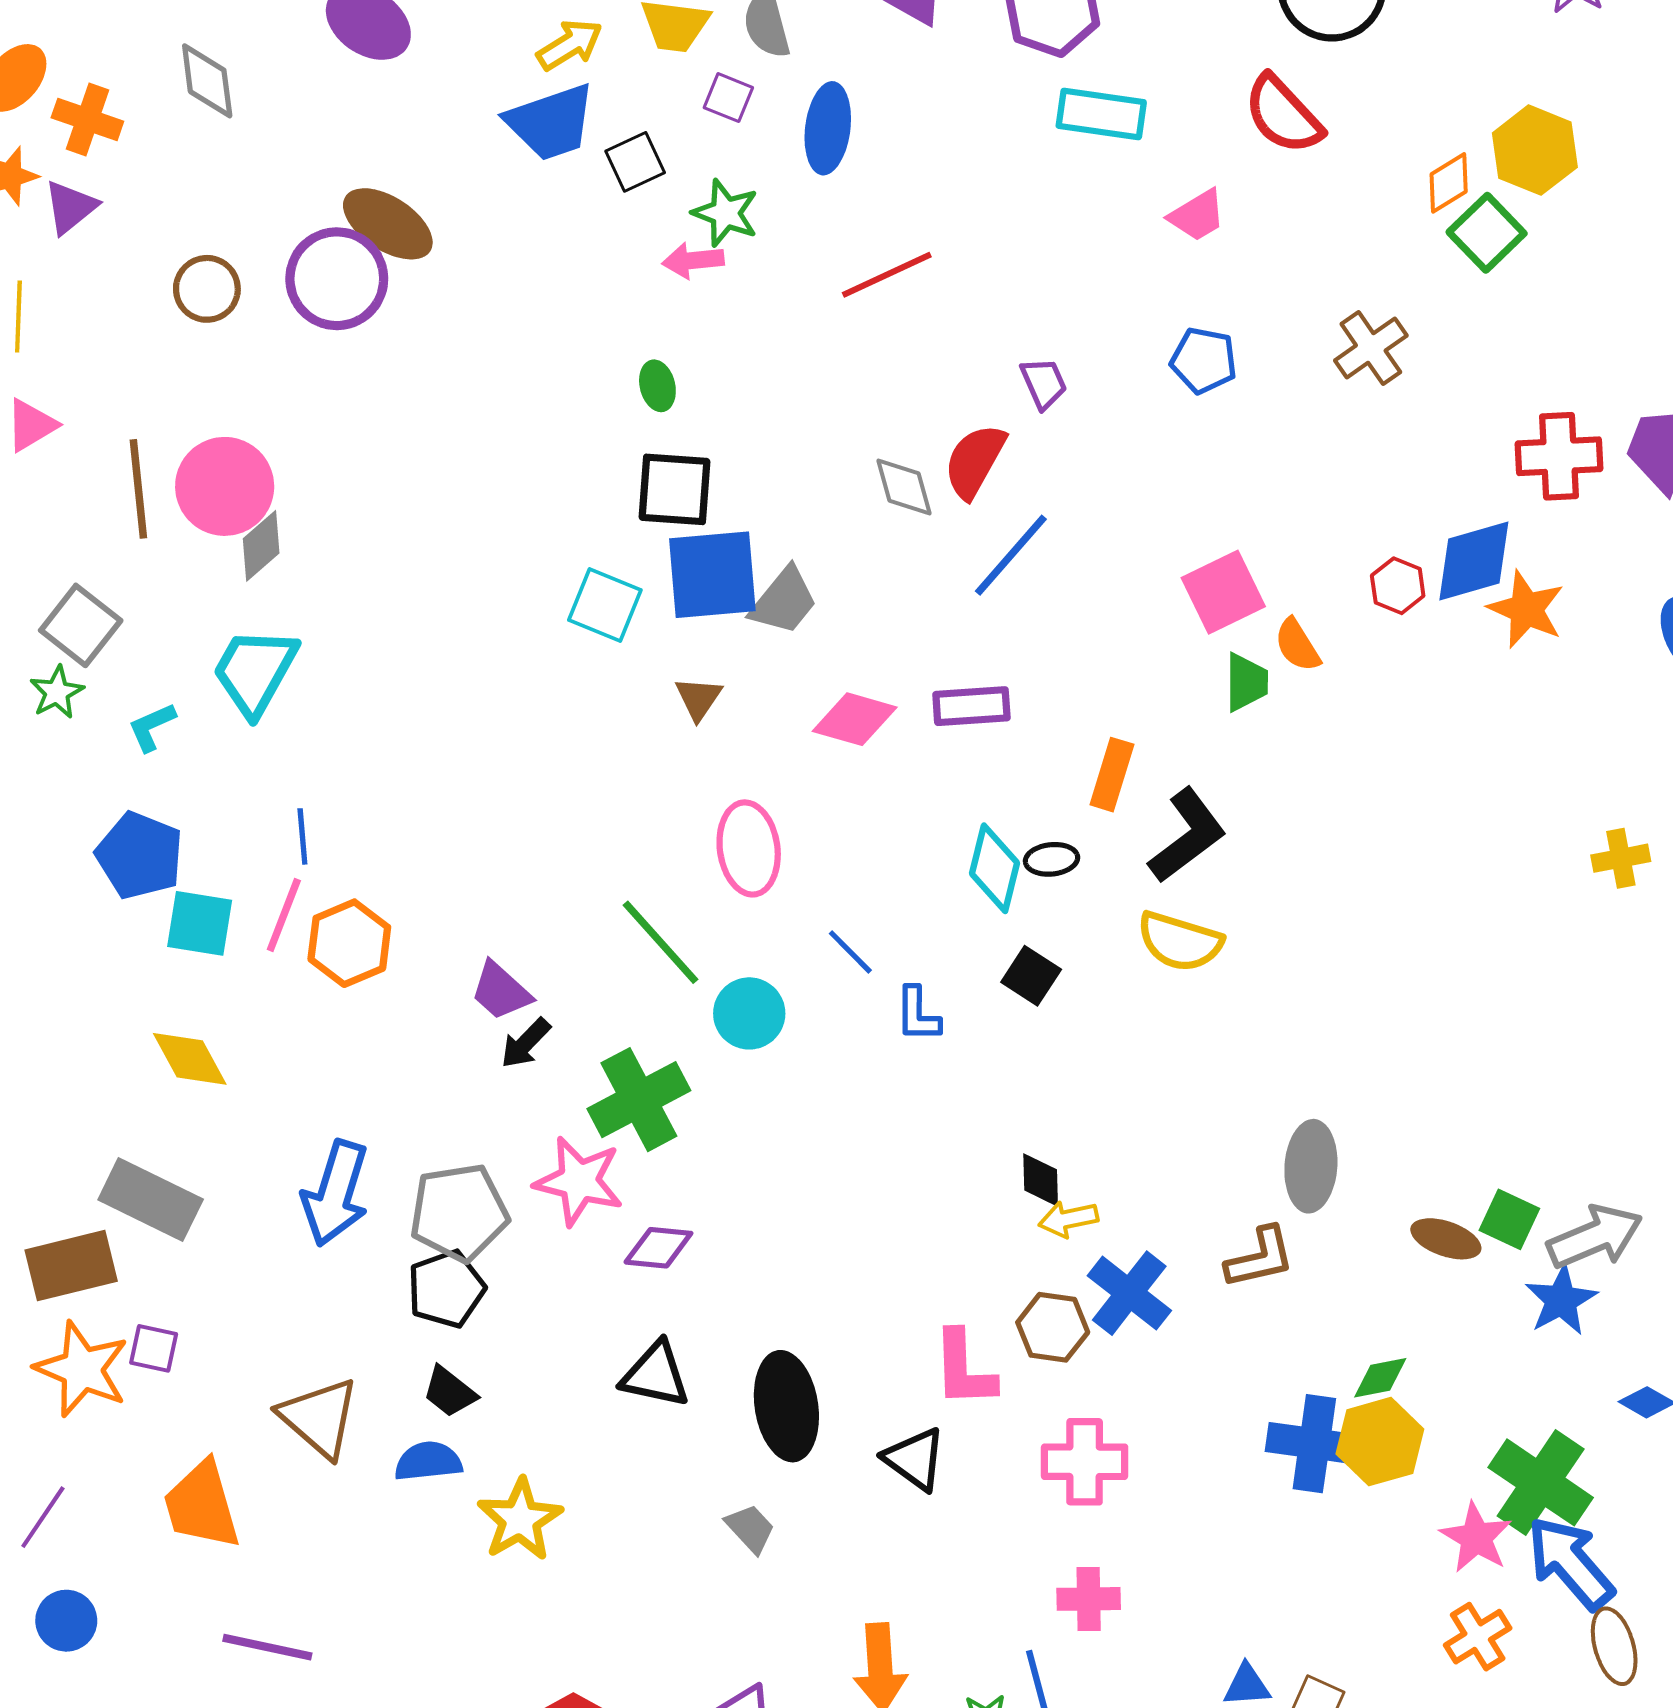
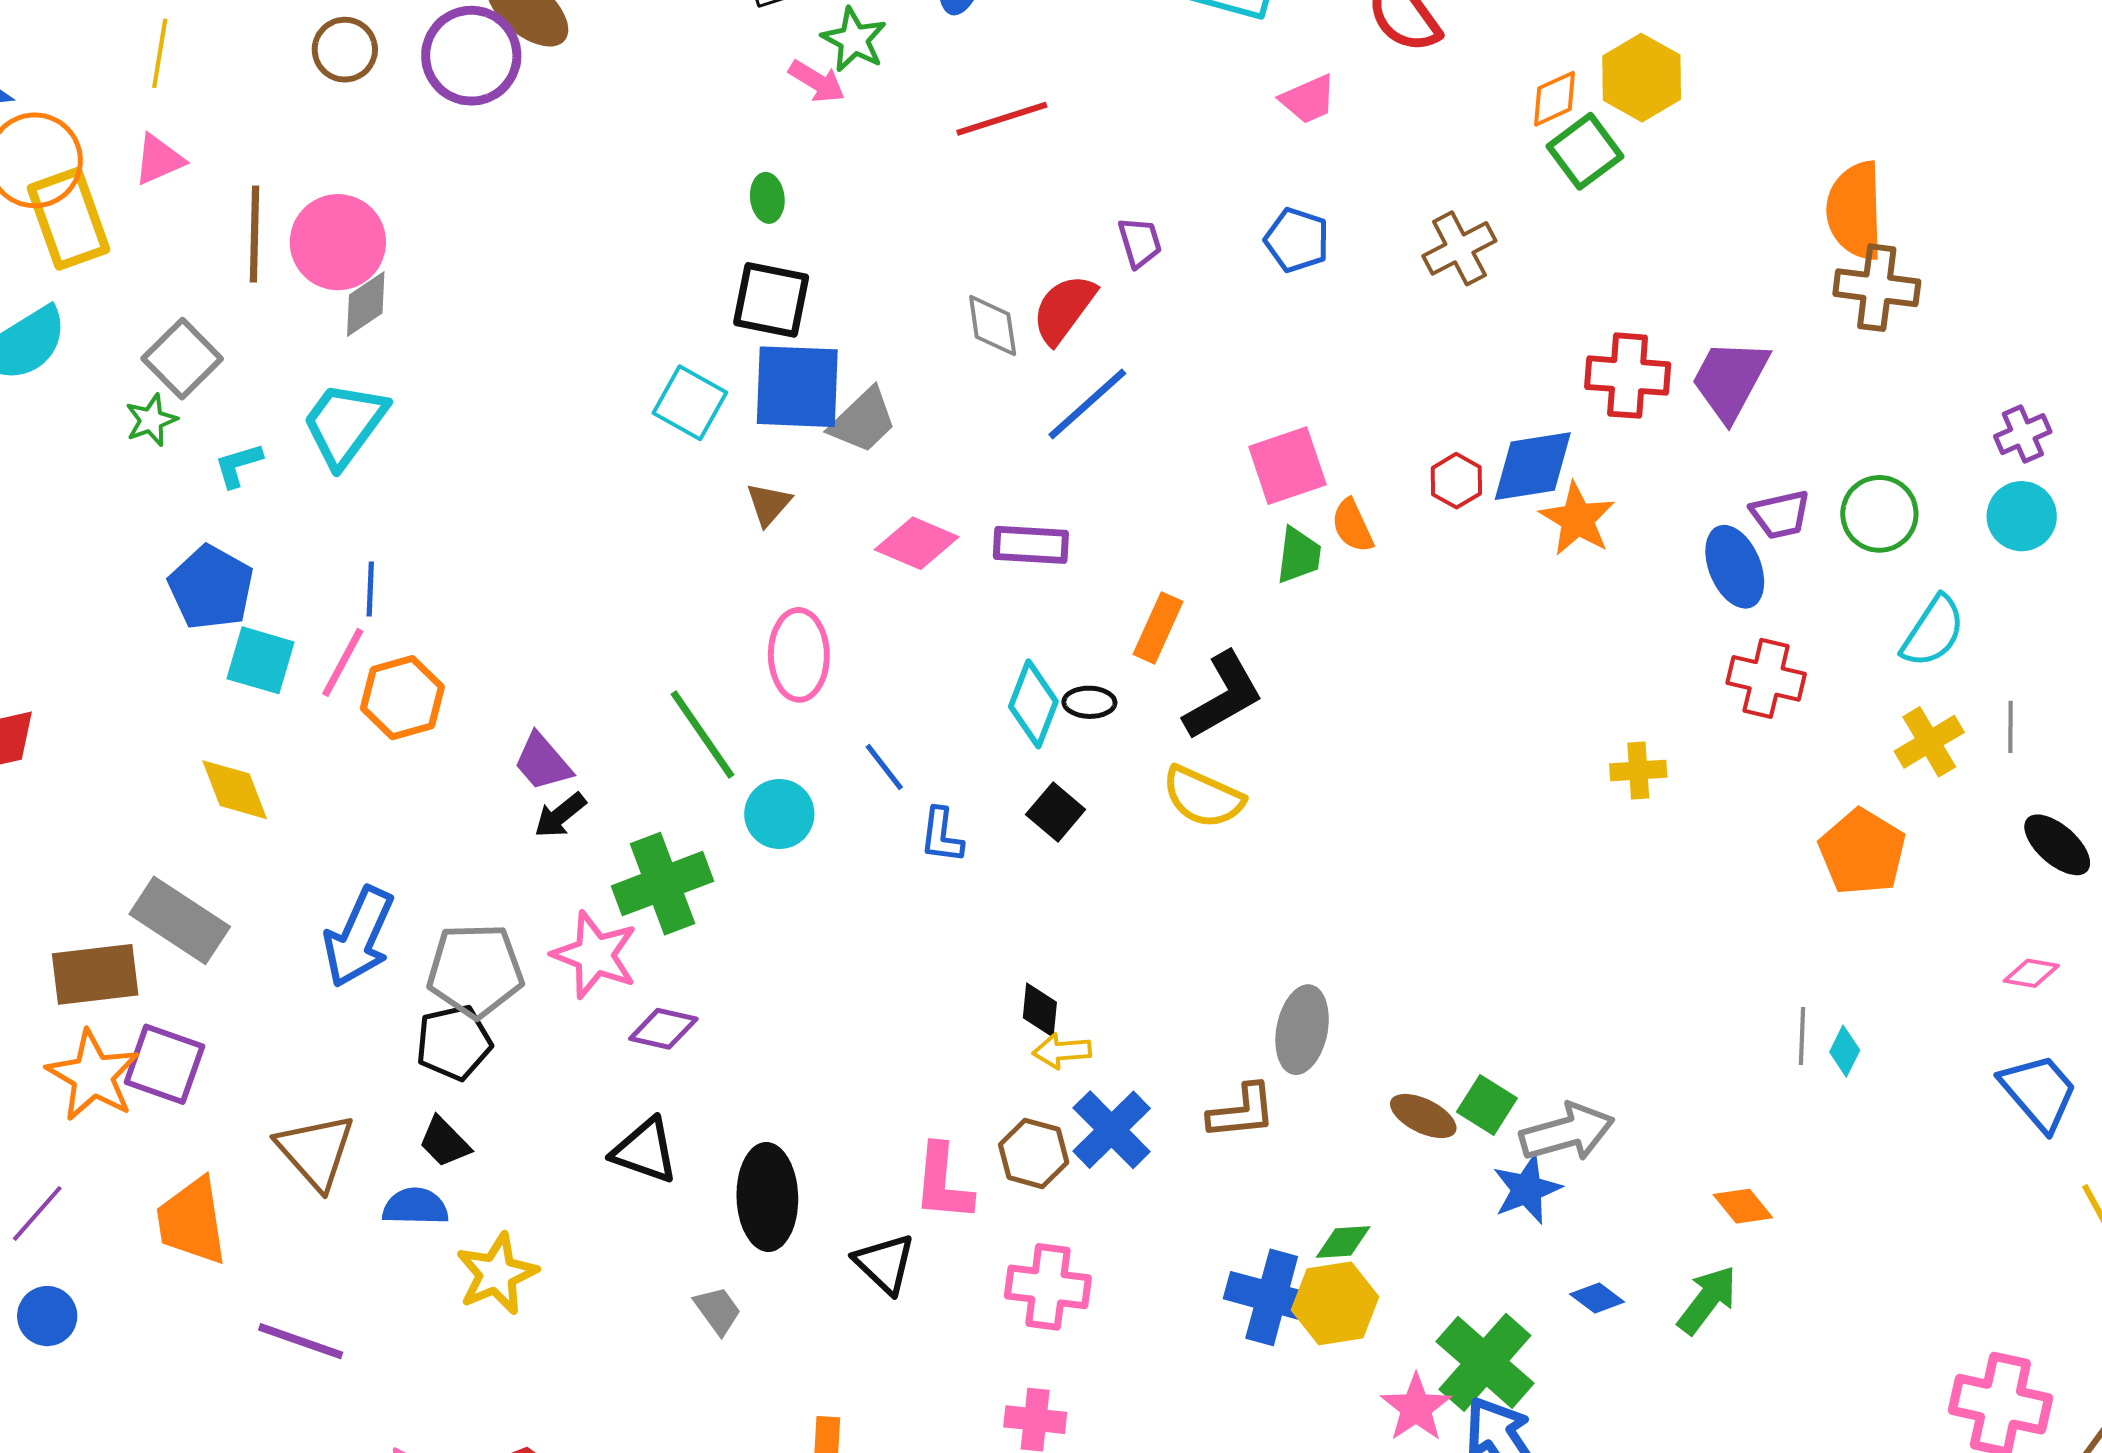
pink arrow: (693, 260) -> (817, 81), turned -150
purple square: (154, 1348) -> (164, 1064), size x1.6
purple line: (267, 1647) -> (301, 1341), moved

